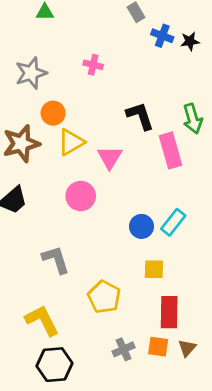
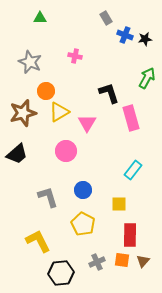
gray star: (31, 73) -> (30, 62), turned -30
green arrow: (193, 119) -> (147, 78), moved, turned -135
blue circle: (141, 226) -> (83, 190), moved
black hexagon: (54, 365) -> (61, 273), moved

